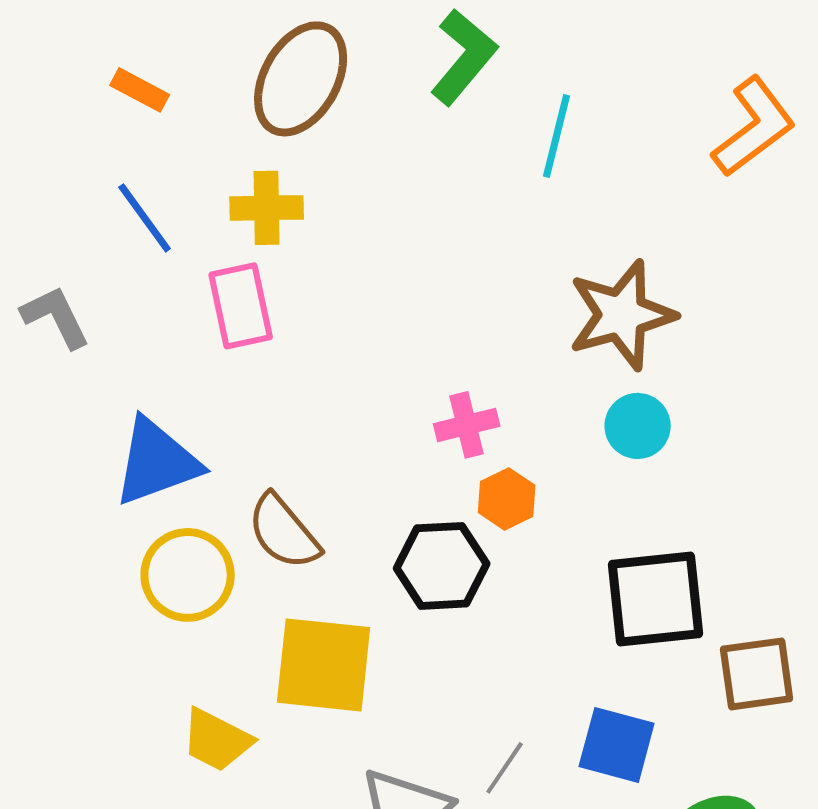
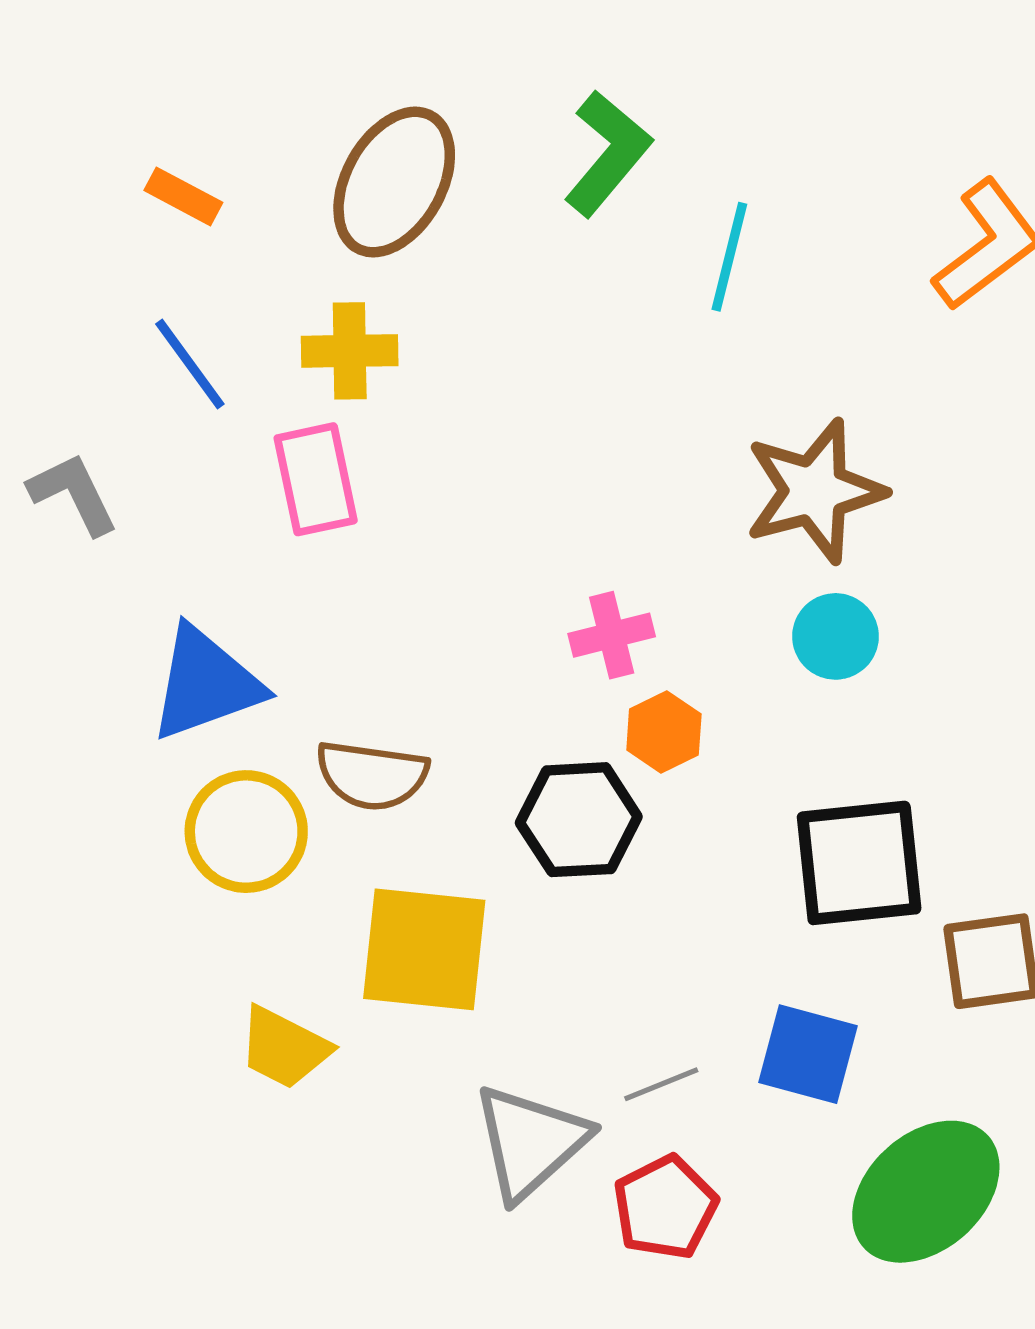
brown semicircle: (284, 532) -> (372, 775), turned -42
gray line: (505, 768) -> (661, 1084), turned 34

